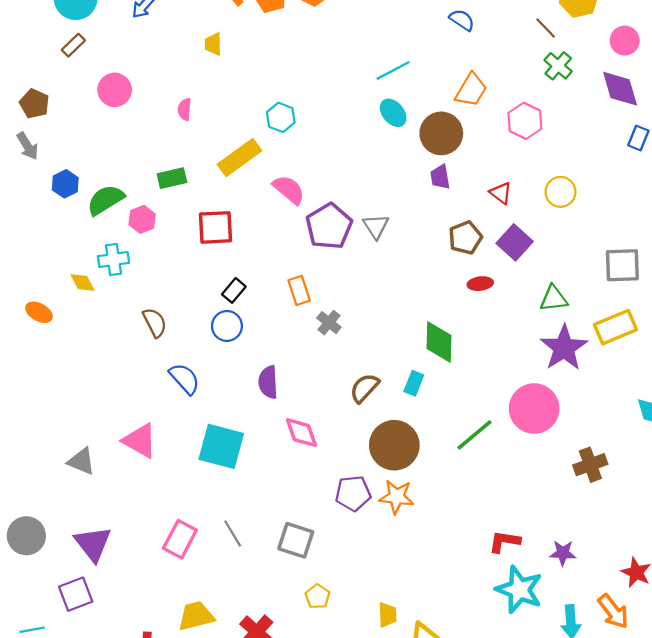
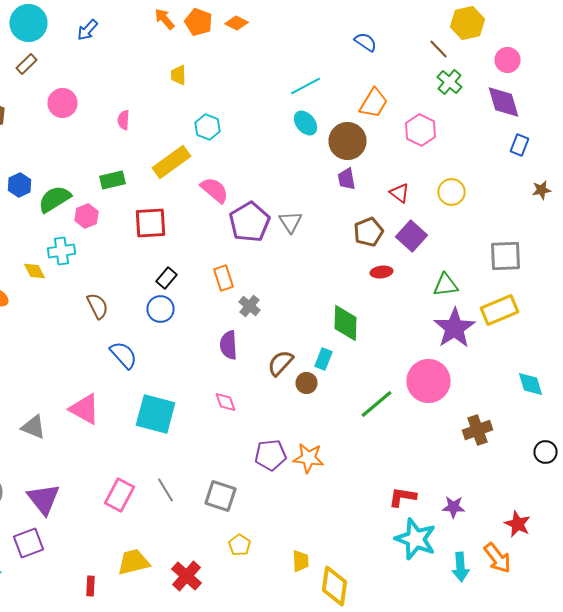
yellow trapezoid: (213, 44) -> (178, 75), moved
purple semicircle: (268, 382) -> (228, 345), moved
pink diamond: (301, 433) -> (226, 402), size x0.7
brown circle: (394, 445) -> (306, 383), moved, size x0.5

